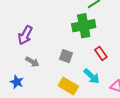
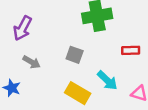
red rectangle: (101, 53) -> (131, 50), moved, turned -56

